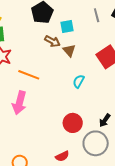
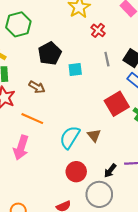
brown arrow: (52, 41) -> (37, 87), moved
brown triangle: (69, 50) -> (94, 135), moved
cyan semicircle: (79, 81) -> (70, 137), moved, size x1.6

